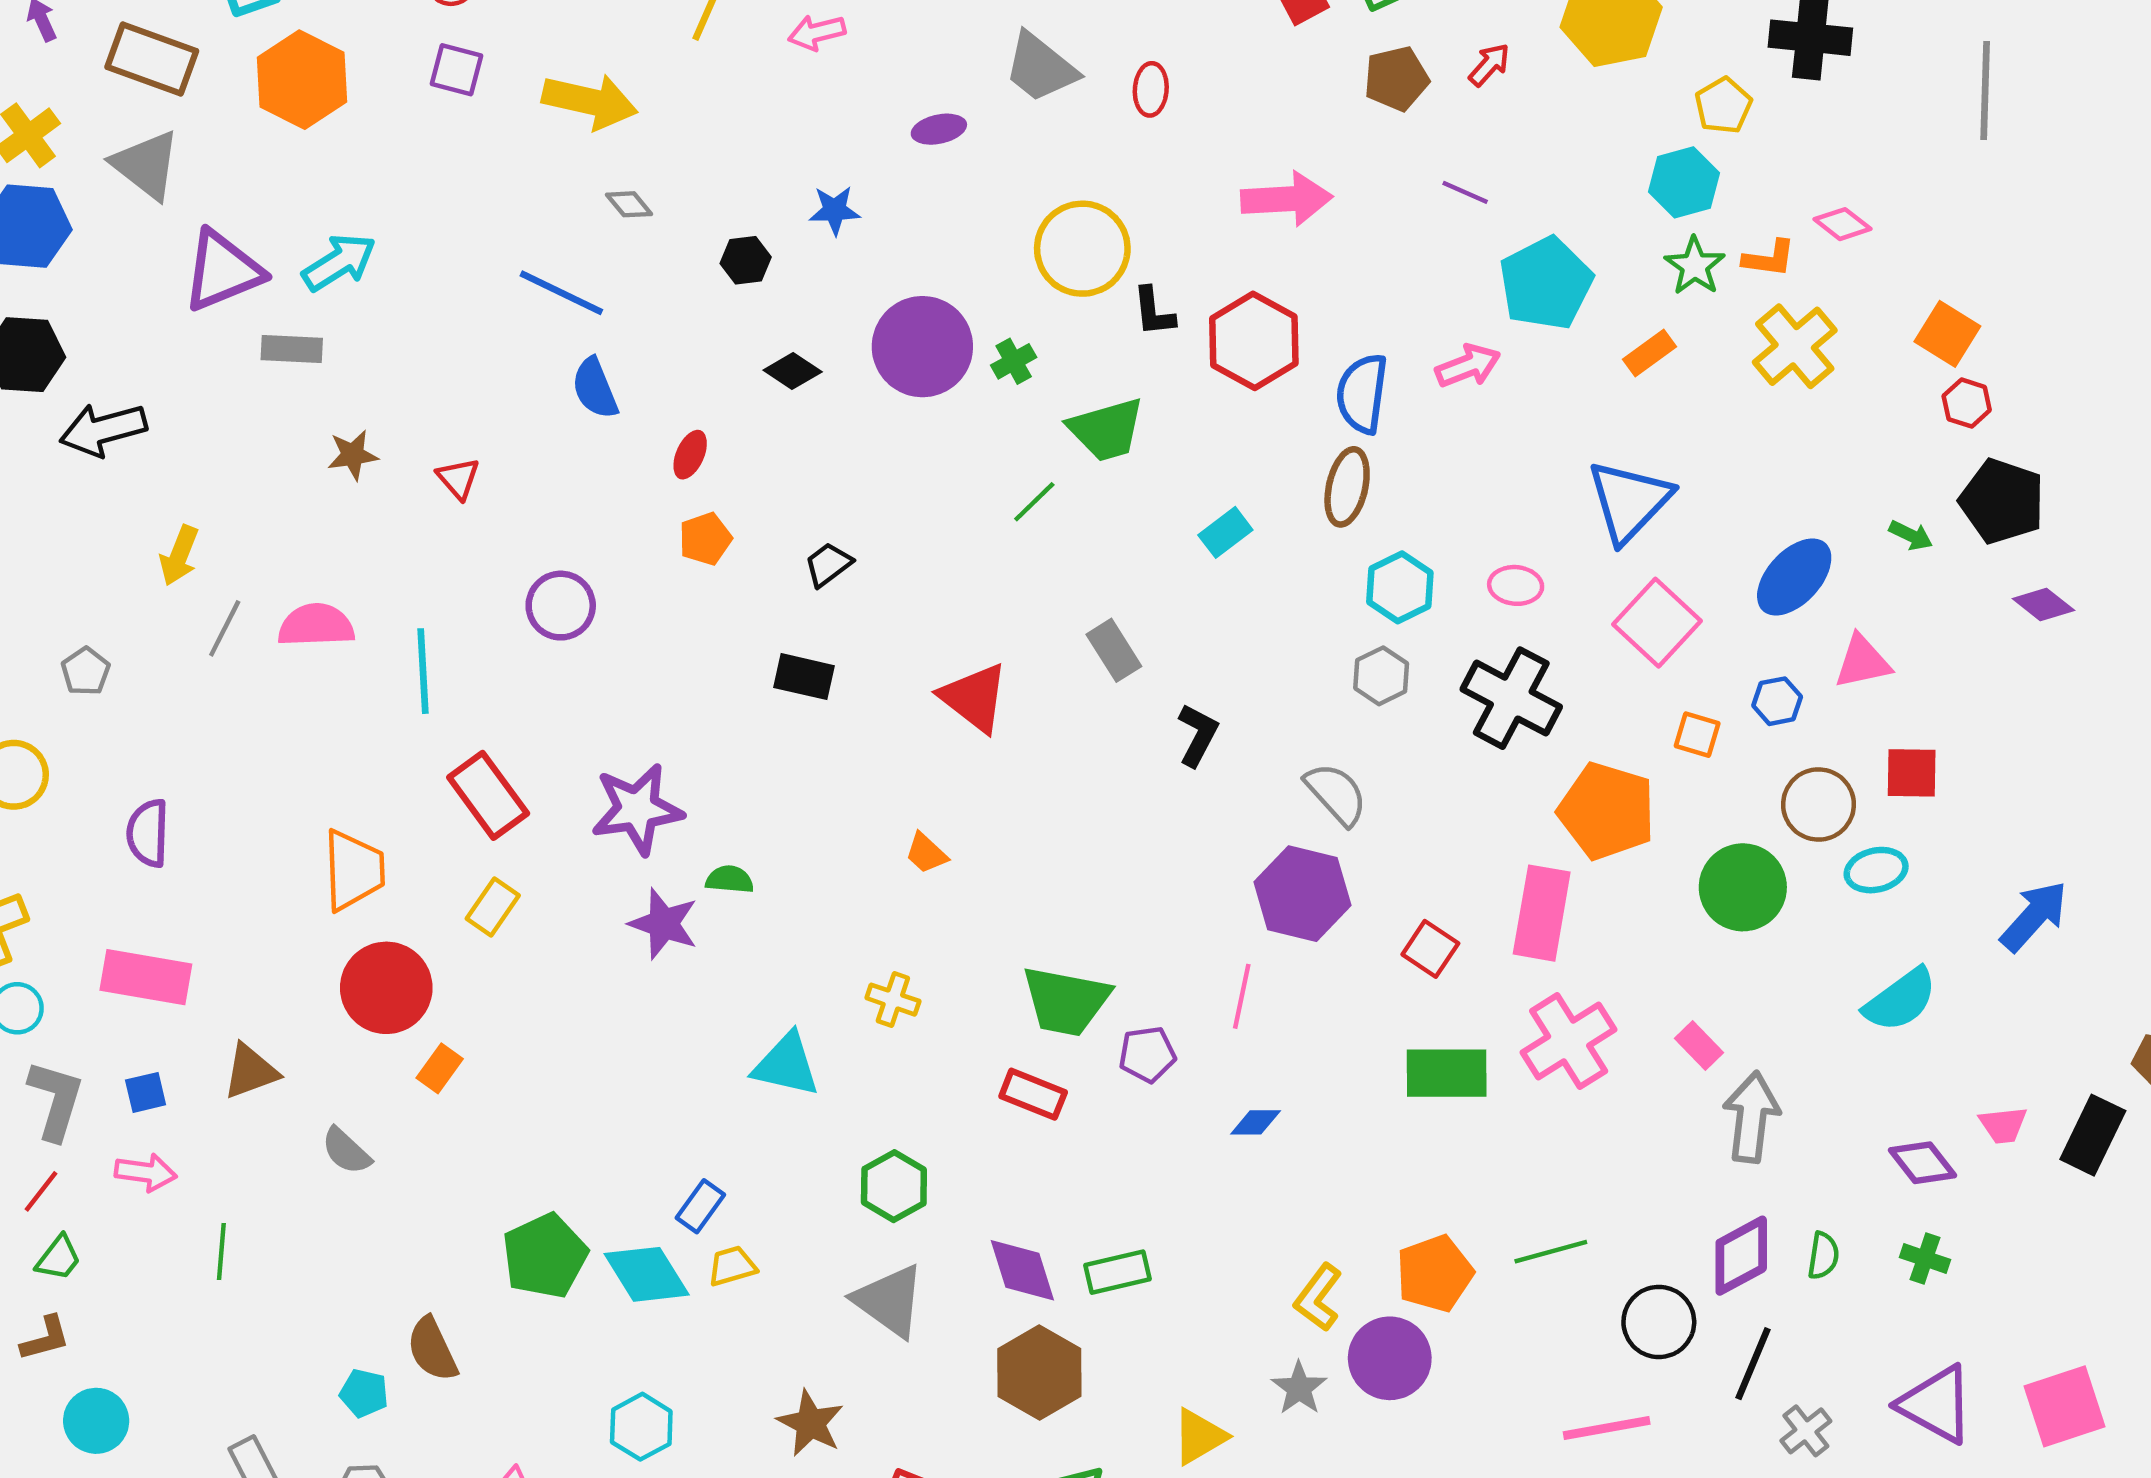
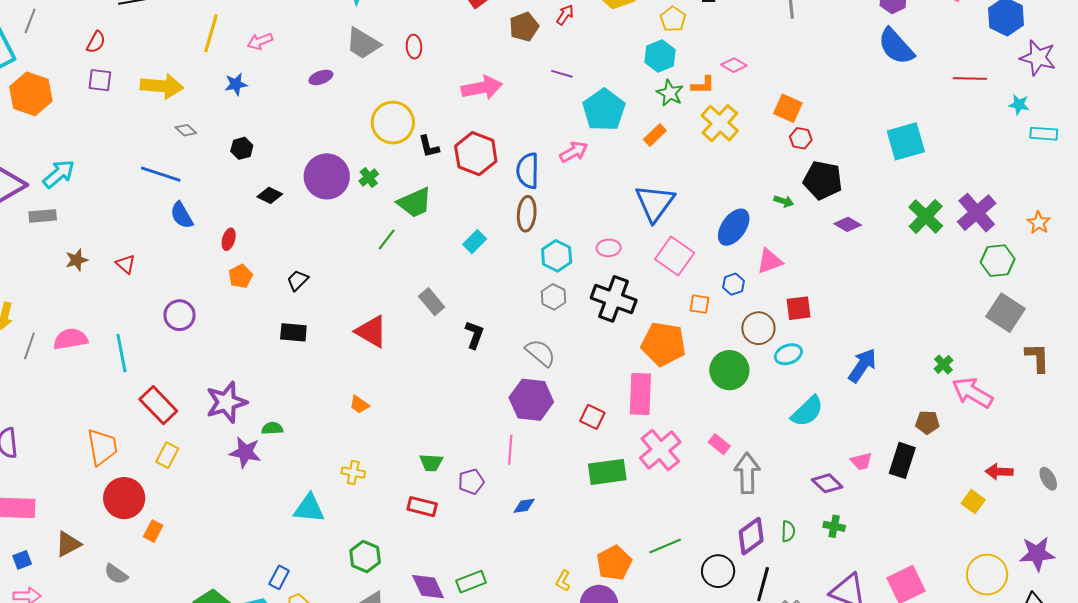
blue star: (835, 210) -> (236, 84), moved
green trapezoid: (1066, 1001) -> (431, 463), size x0.6
yellow L-shape: (1318, 1297) -> (563, 581), size x0.7

